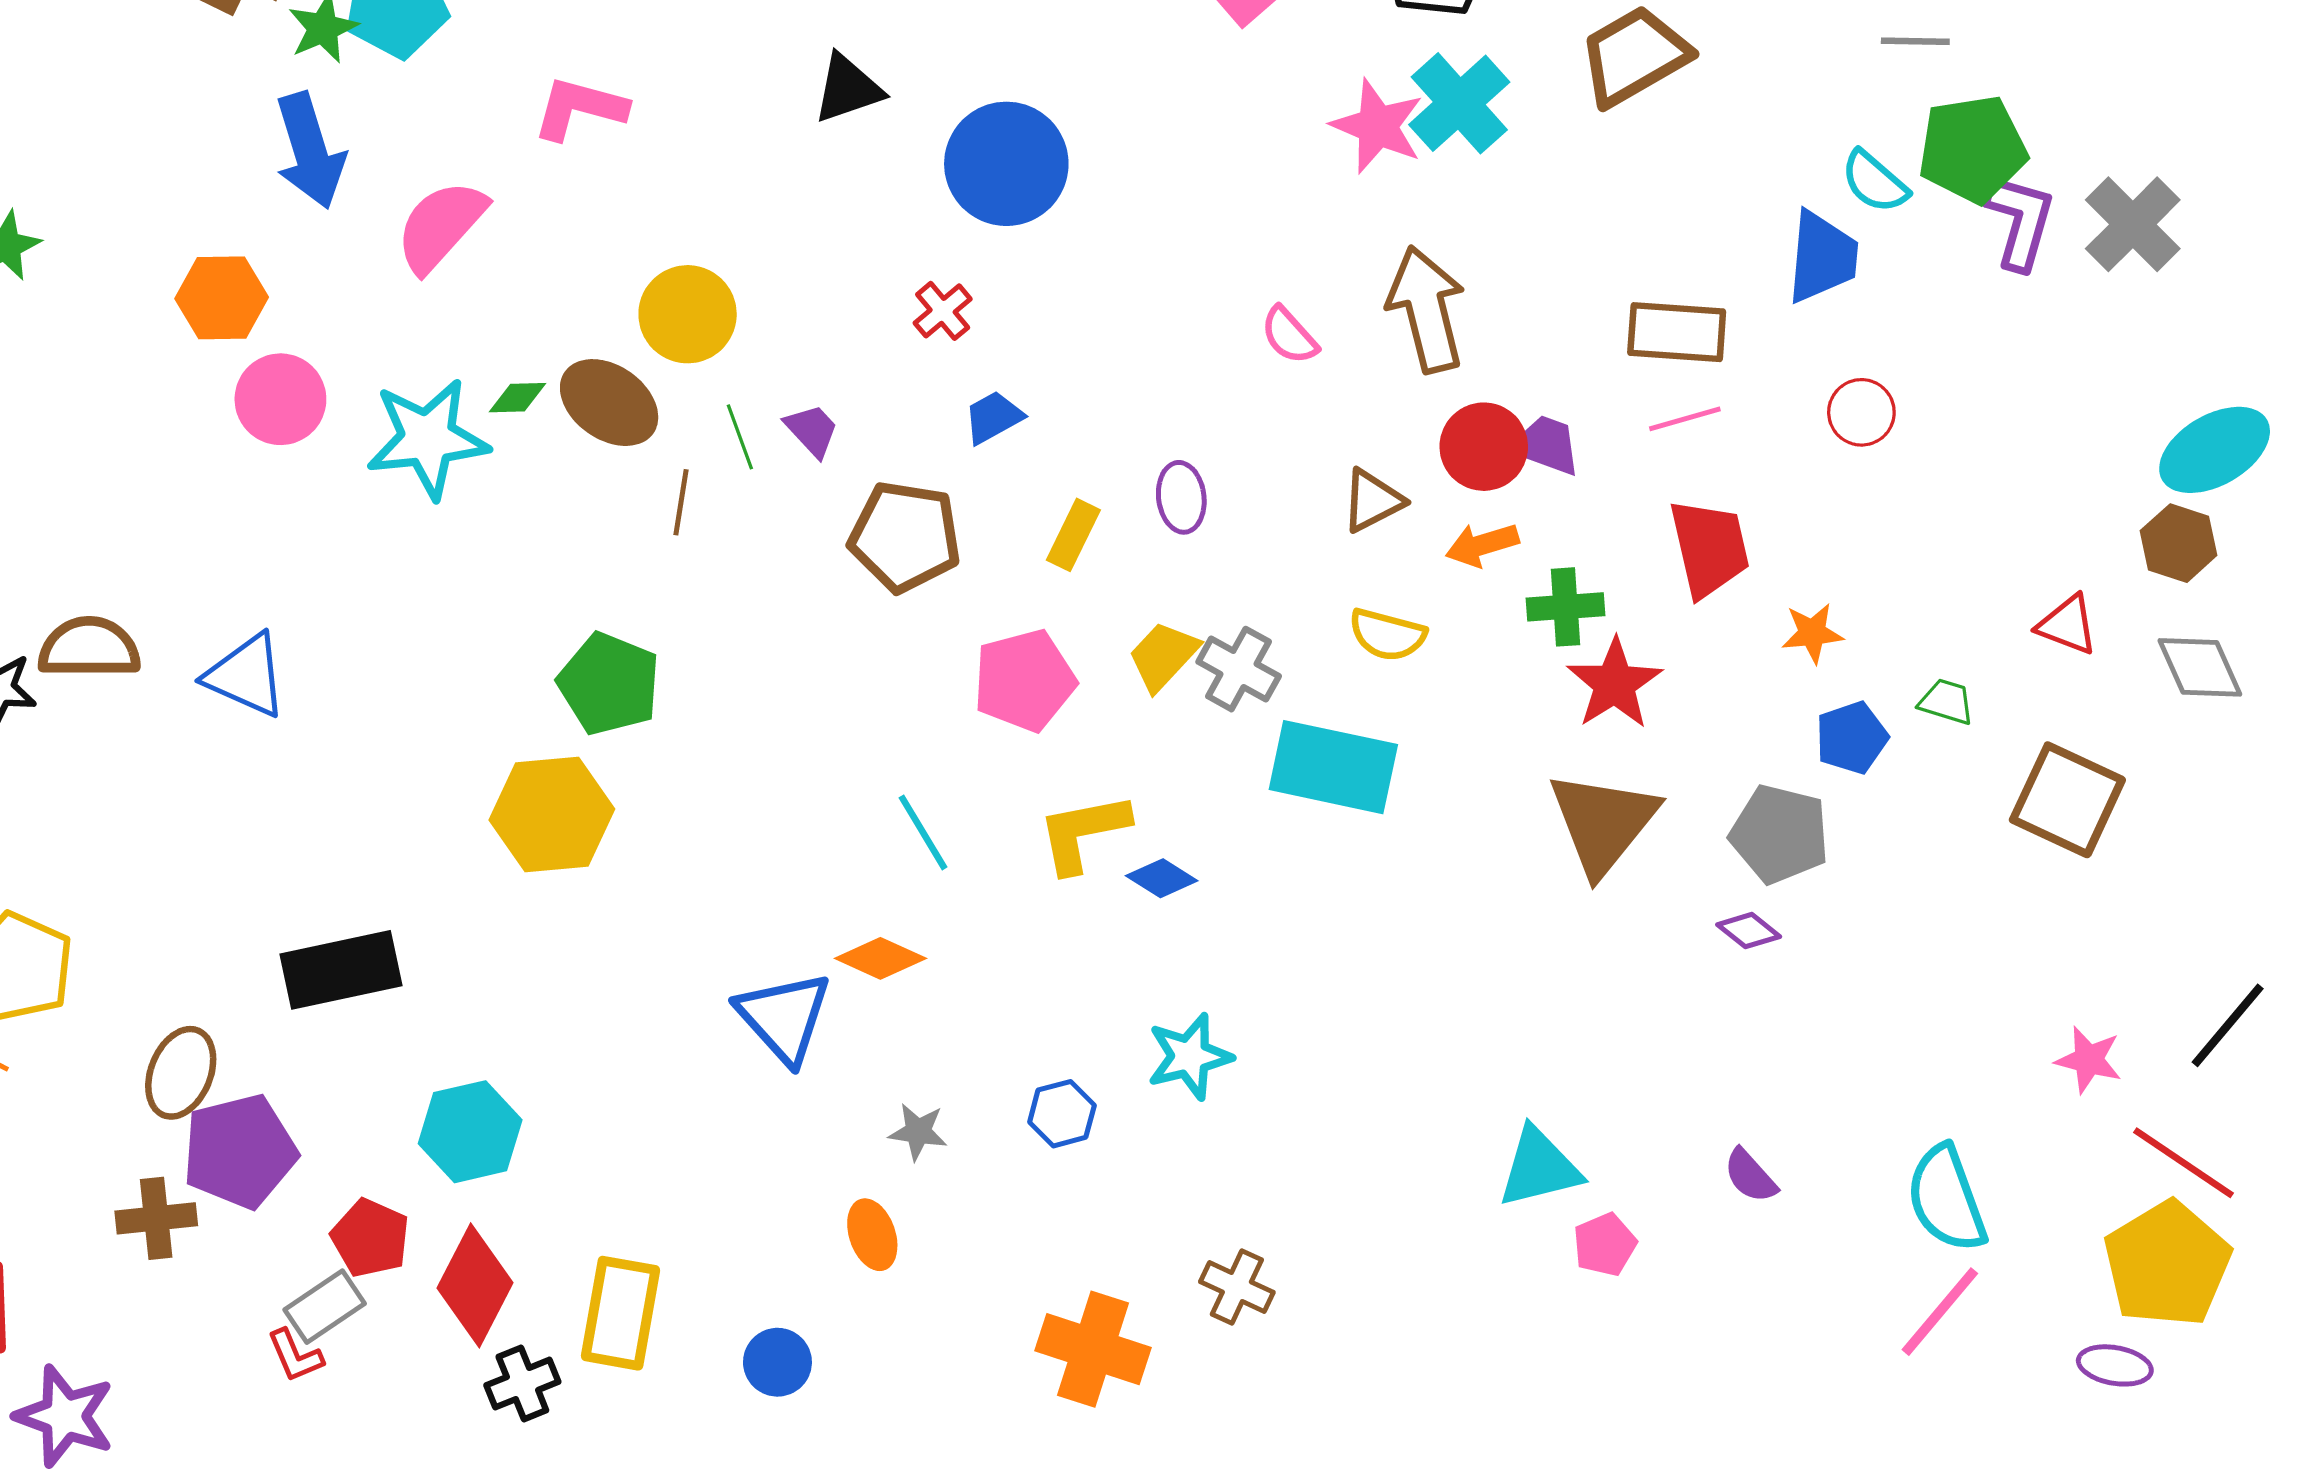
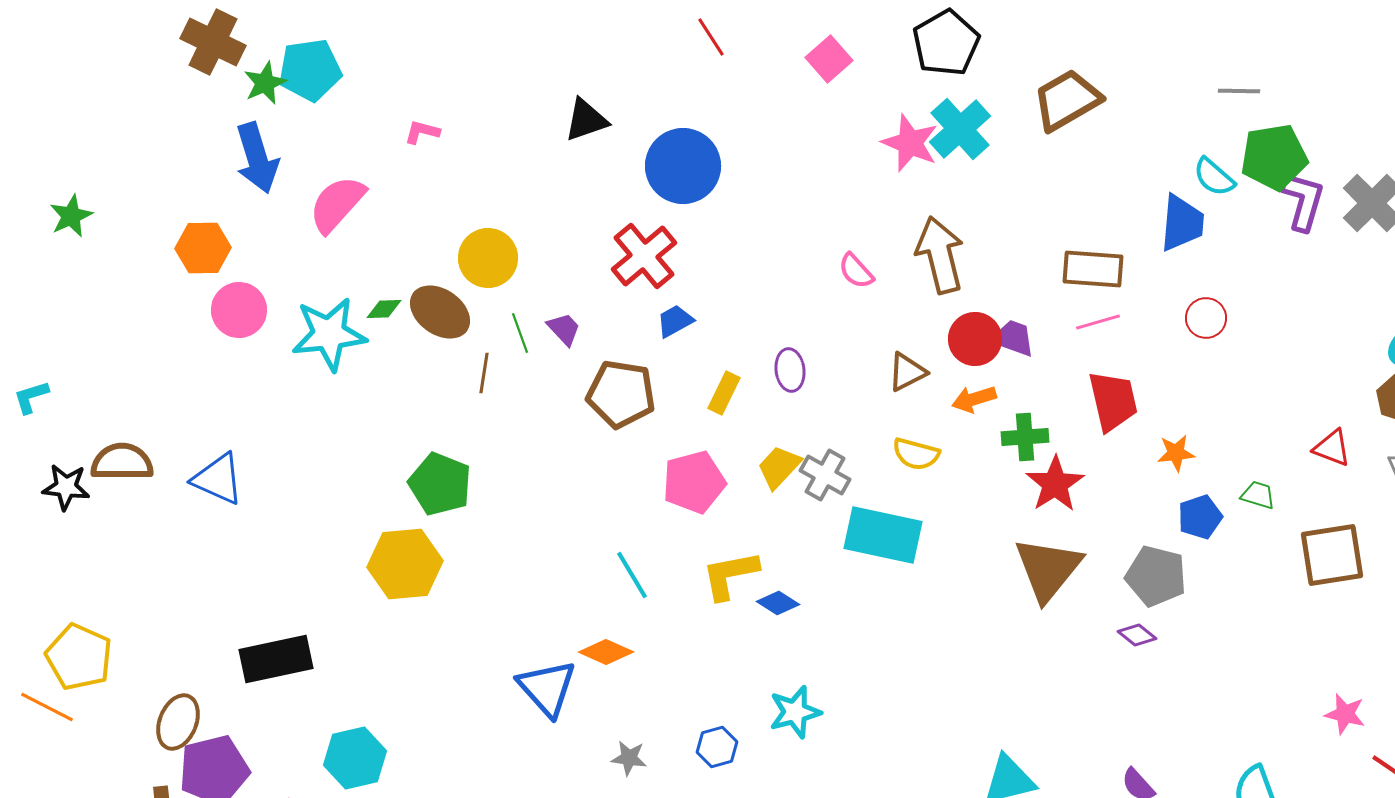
pink L-shape: (580, 108) -> (422, 132), size x0.6
red cross: (943, 311) -> (644, 256), size x1.8
brown square: (2067, 800) -> (1332, 555), turned -34

